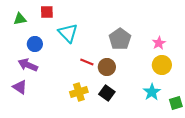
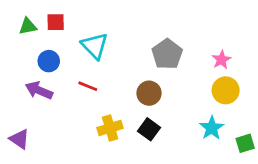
red square: (47, 12) -> (56, 22), moved
red line: (87, 62) -> (88, 86), moved
purple triangle: (20, 87) -> (19, 139), moved

